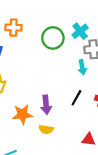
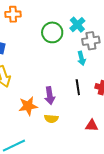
orange cross: (14, 28) -> (13, 14), moved
black line: (76, 98) -> (78, 87), turned -35

